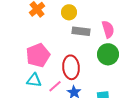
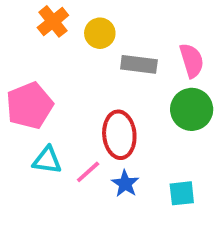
yellow circle: (69, 12) -> (100, 33), moved
pink pentagon: (38, 55) -> (30, 105), moved

